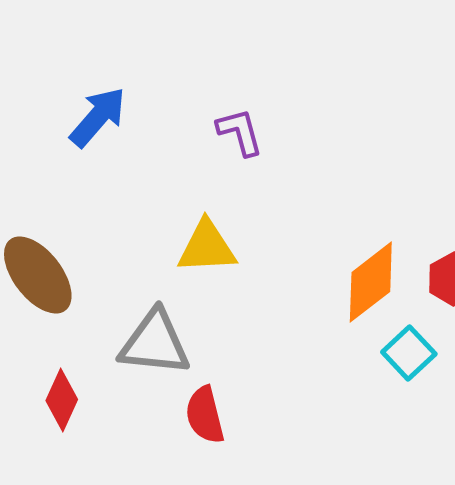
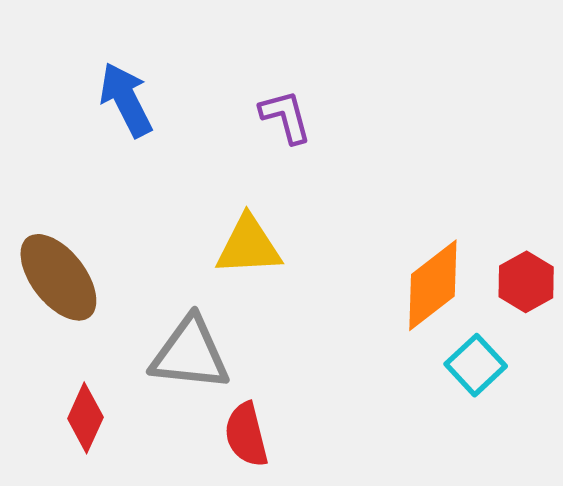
blue arrow: (98, 117) -> (126, 100), turned -68

